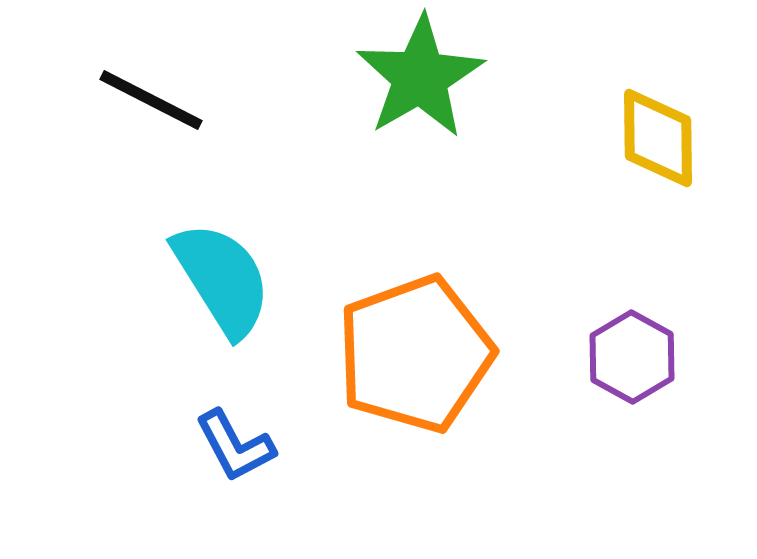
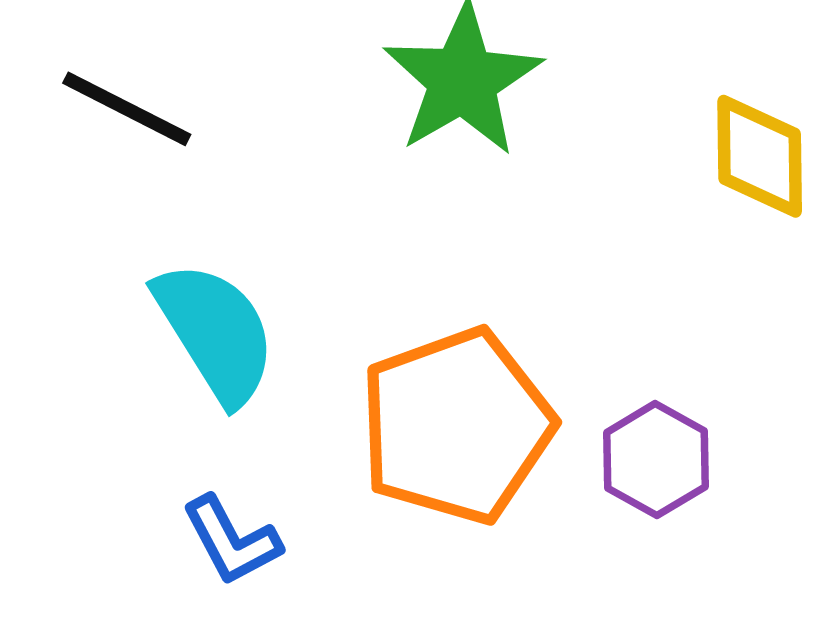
purple hexagon: (632, 357) -> (656, 460), moved

